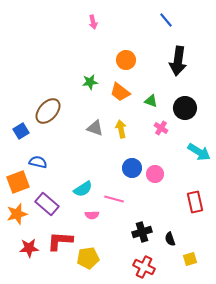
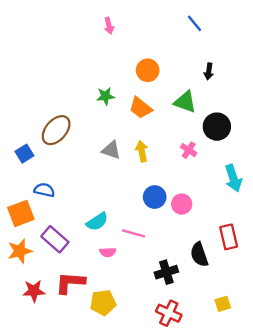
black arrow: (178, 61) -> (209, 71), size x0.5
green triangle: (151, 101) -> (185, 102), moved, size x1.5
cyan arrow: (199, 152) -> (233, 178), turned 40
black semicircle: (170, 239) -> (199, 255), moved, size x1.5

